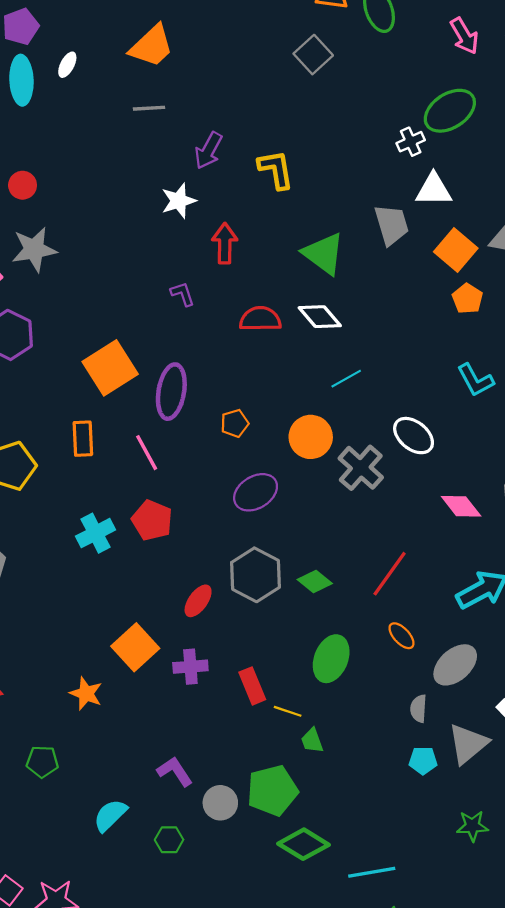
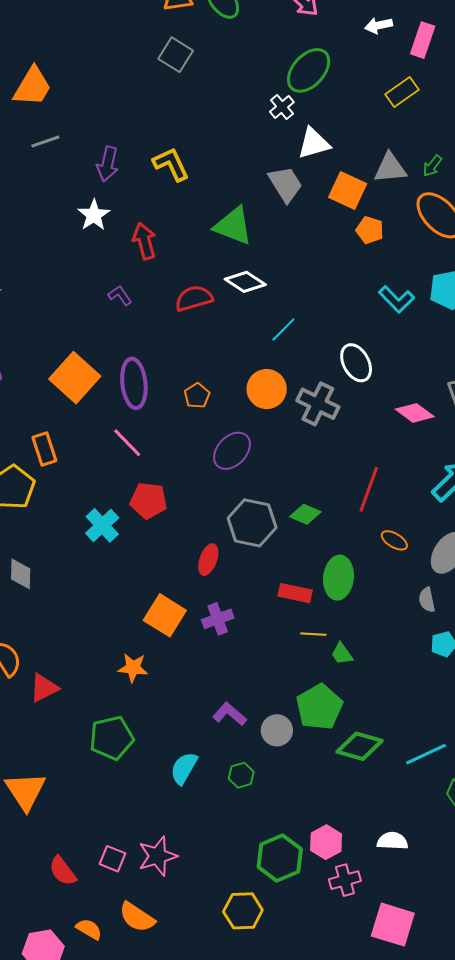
white ellipse: (414, 436) -> (356, 363), turned 39
orange rectangle: (83, 439) -> (44, 449), moved
red rectangle: (252, 686) -> (295, 593), moved, turned -40
green pentagon: (42, 762) -> (112, 738), size x1.5

